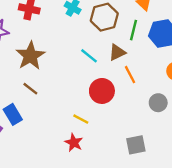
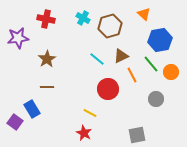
green line: (134, 30) -> (151, 64), moved, turned -54
brown star: (30, 56) -> (47, 59), size x0.7
brown line: (30, 89) -> (47, 87), turned -40

